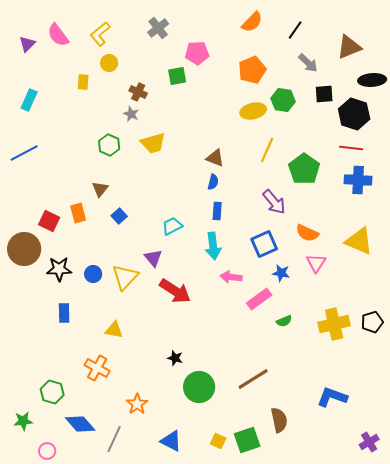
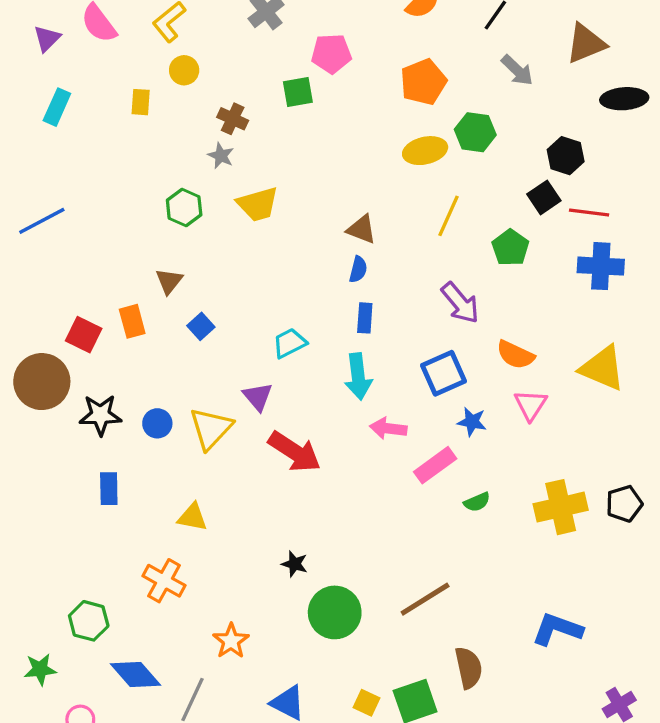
black square: (324, 94) -> (544, 197), moved, turned -30
cyan rectangle: (29, 100) -> (57, 107), moved
black hexagon: (354, 114) -> (566, 156), moved, size x0.7
green pentagon: (304, 169) -> (510, 248), size x0.7

